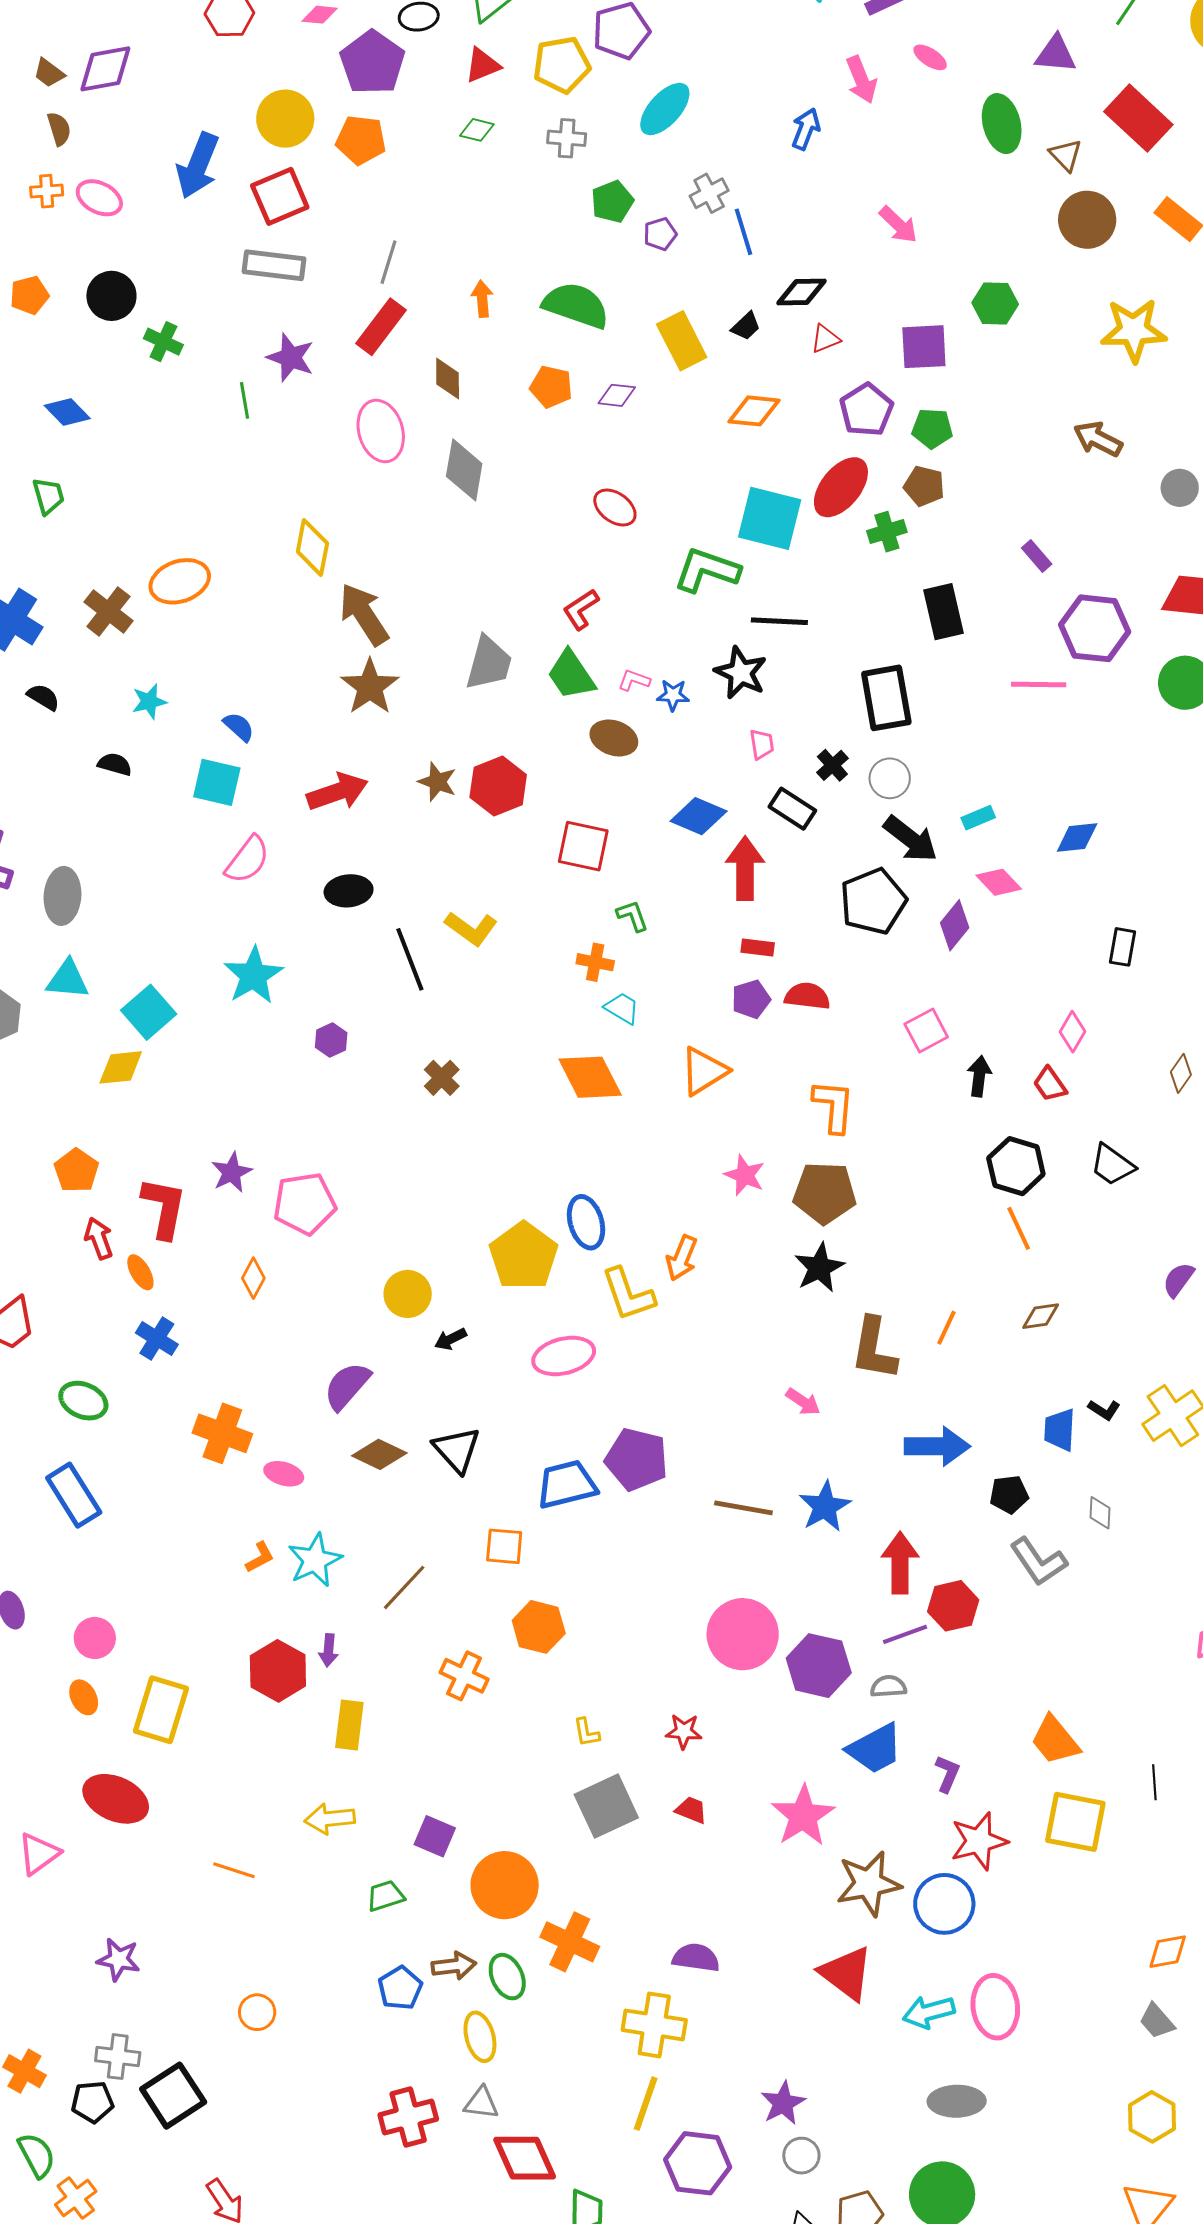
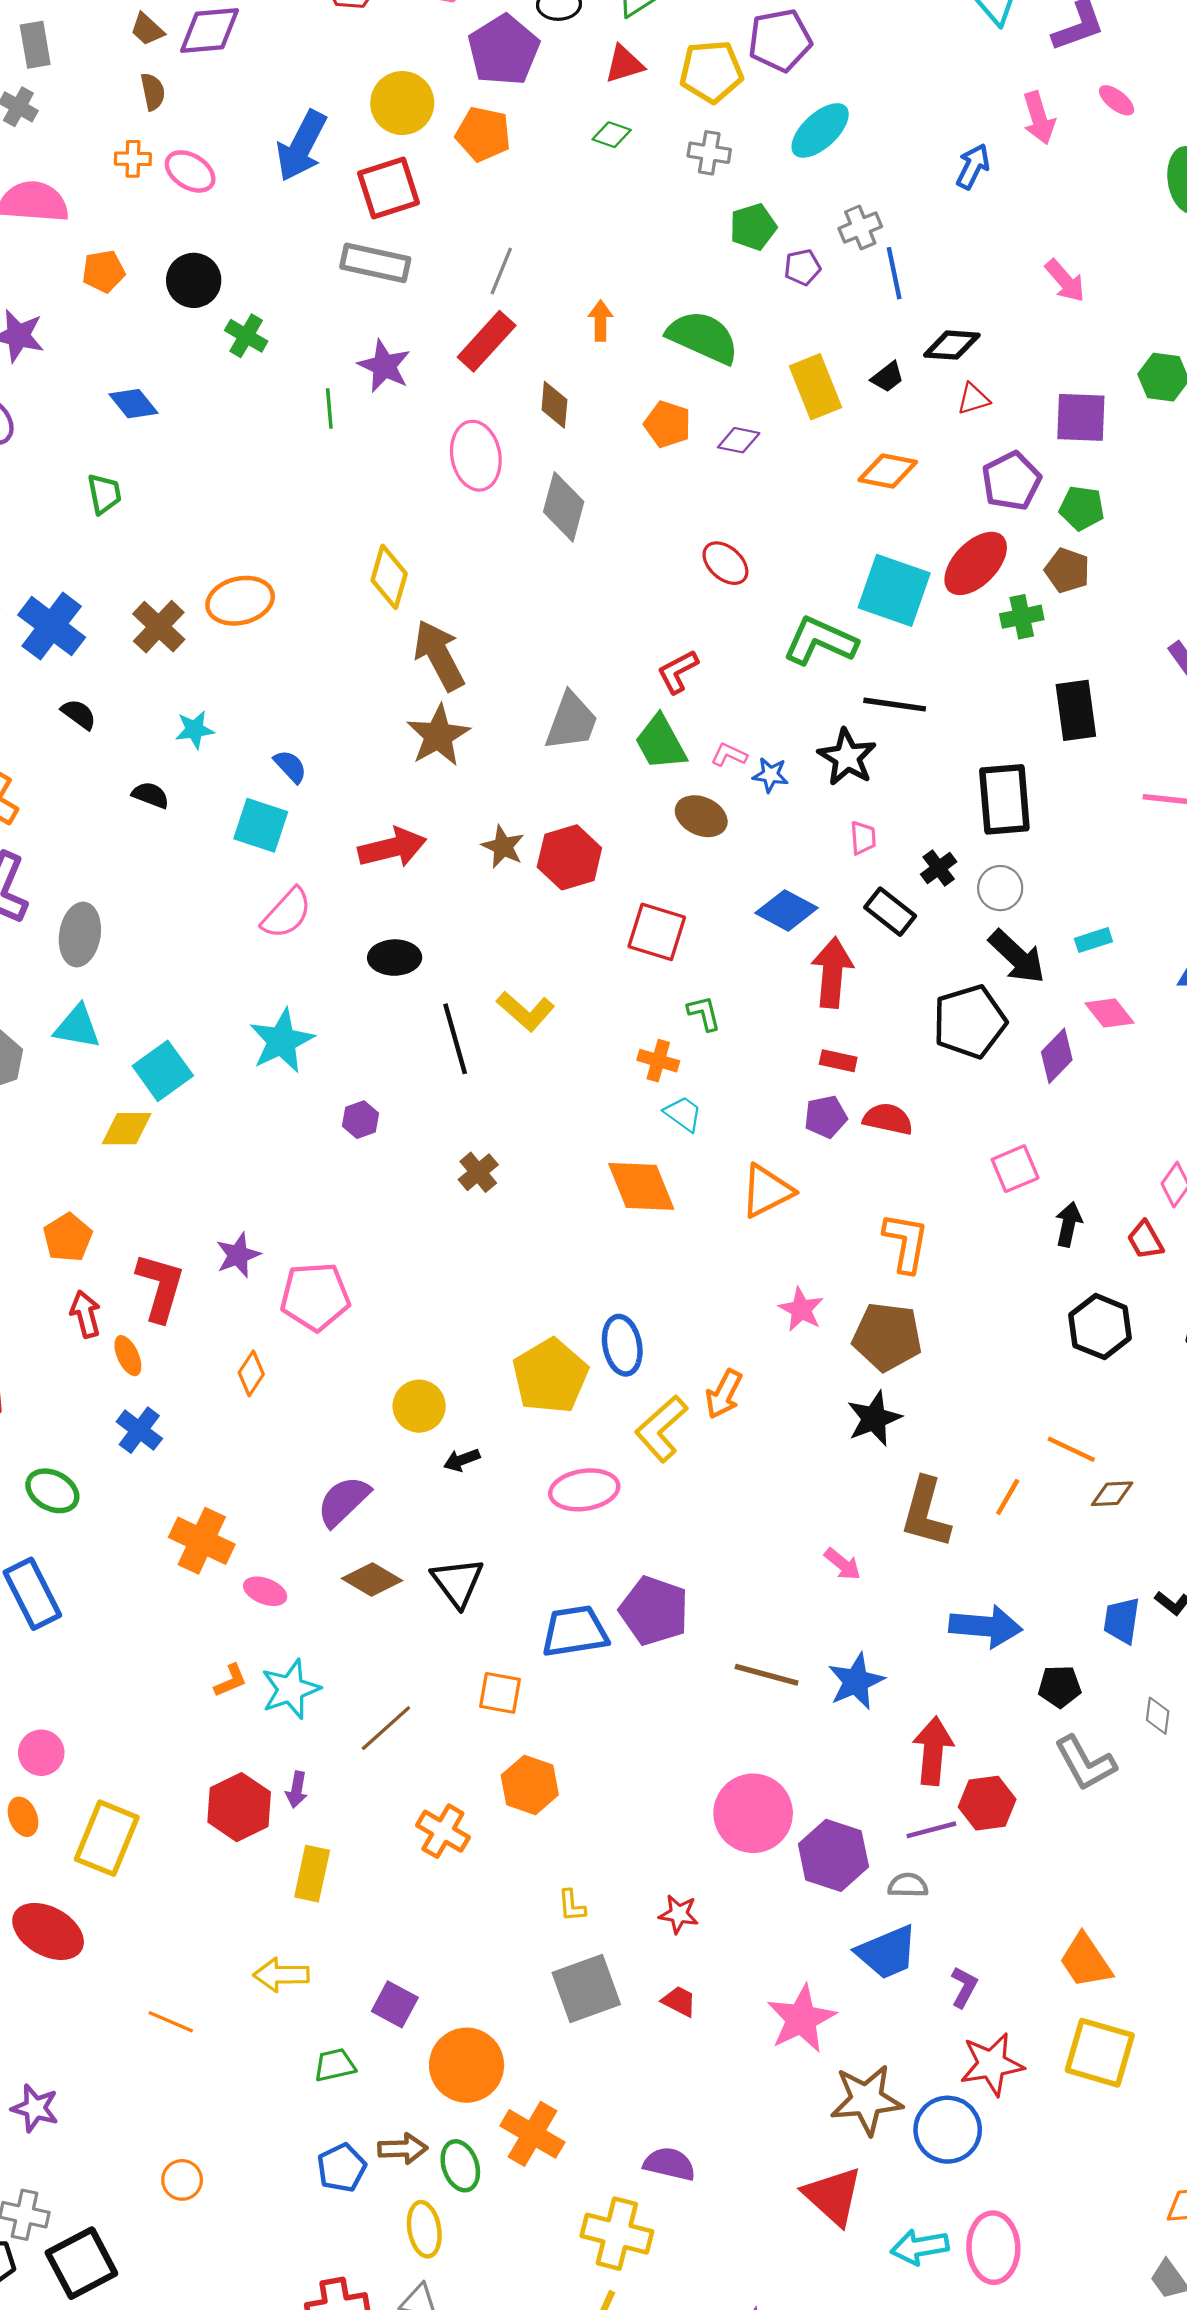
orange line: (1019, 1228) -> (1071, 1449), moved, turned -45
yellow L-shape: (628, 1294) -> (661, 1429), turned 62

